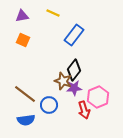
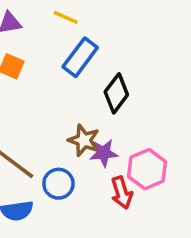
blue rectangle: (74, 35) -> (80, 57), moved
black diamond: (74, 70) -> (116, 93), moved

